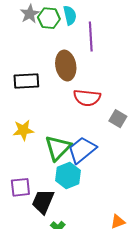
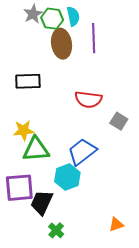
brown ellipse: (66, 66) -> (62, 44), moved
green triangle: (58, 148) -> (36, 149), moved, turned 40
purple square: (20, 187) -> (19, 188), size x1.4

